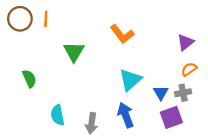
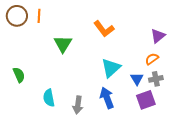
orange semicircle: (189, 69) -> (152, 59), moved
green semicircle: (29, 79) -> (19, 75), moved

